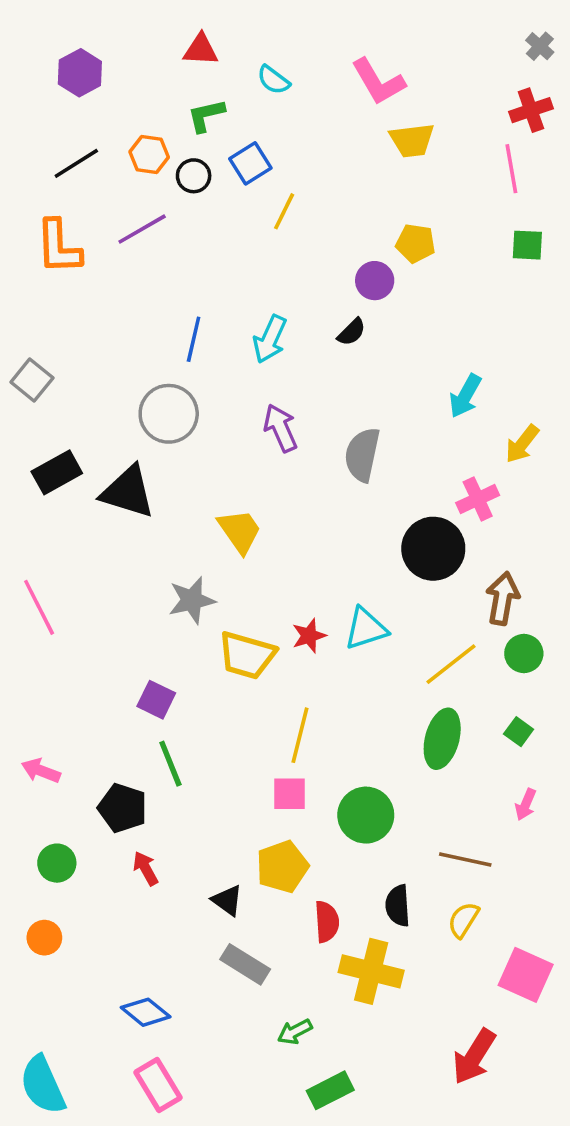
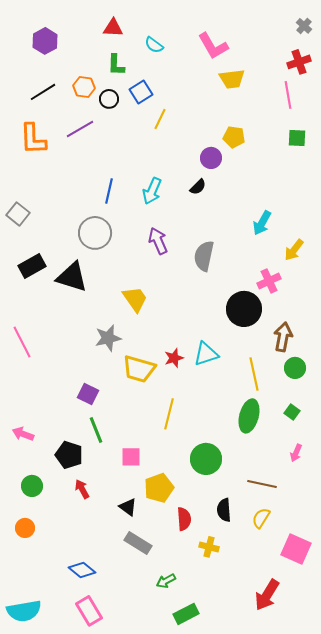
green L-shape: (206, 115) -> (116, 65), turned -75
yellow line: (451, 664) -> (254, 374), turned -64
pink square: (289, 794) -> (131, 457), moved
yellow cross: (371, 971) -> (209, 547), size x0.6
cyan semicircle: (43, 1085) -> (24, 611), turned -76

